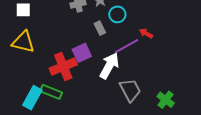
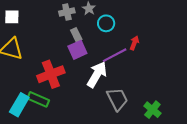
gray rectangle: (100, 28) -> (76, 35), moved
red arrow: (146, 33) -> (134, 43), turned 80
purple square: (82, 53) -> (77, 50), moved

